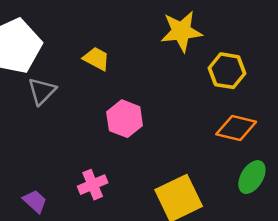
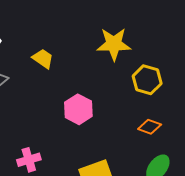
pink hexagon: (125, 119) -> (78, 109), moved
orange diamond: (236, 128) -> (150, 127), size x0.7

